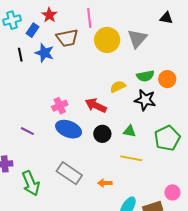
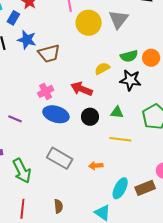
brown trapezoid: (67, 38) -> (49, 53), moved

